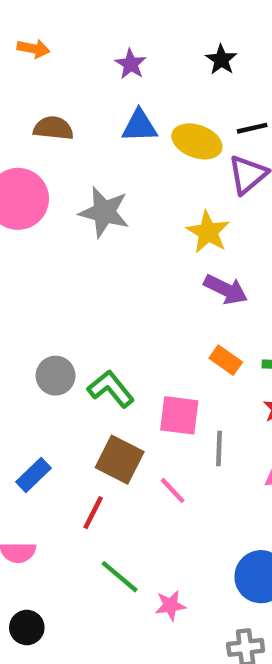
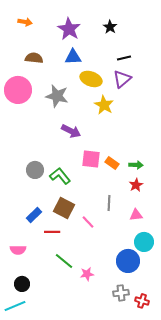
purple star: (131, 64) -> (69, 29), size x1.6
yellow ellipse: (197, 141) -> (91, 79), moved
purple arrow: (226, 289) -> (71, 131), moved
pink square: (179, 415) -> (91, 159), moved
blue rectangle: (33, 475) -> (34, 215), moved
red line: (93, 513) -> (52, 232), turned 63

